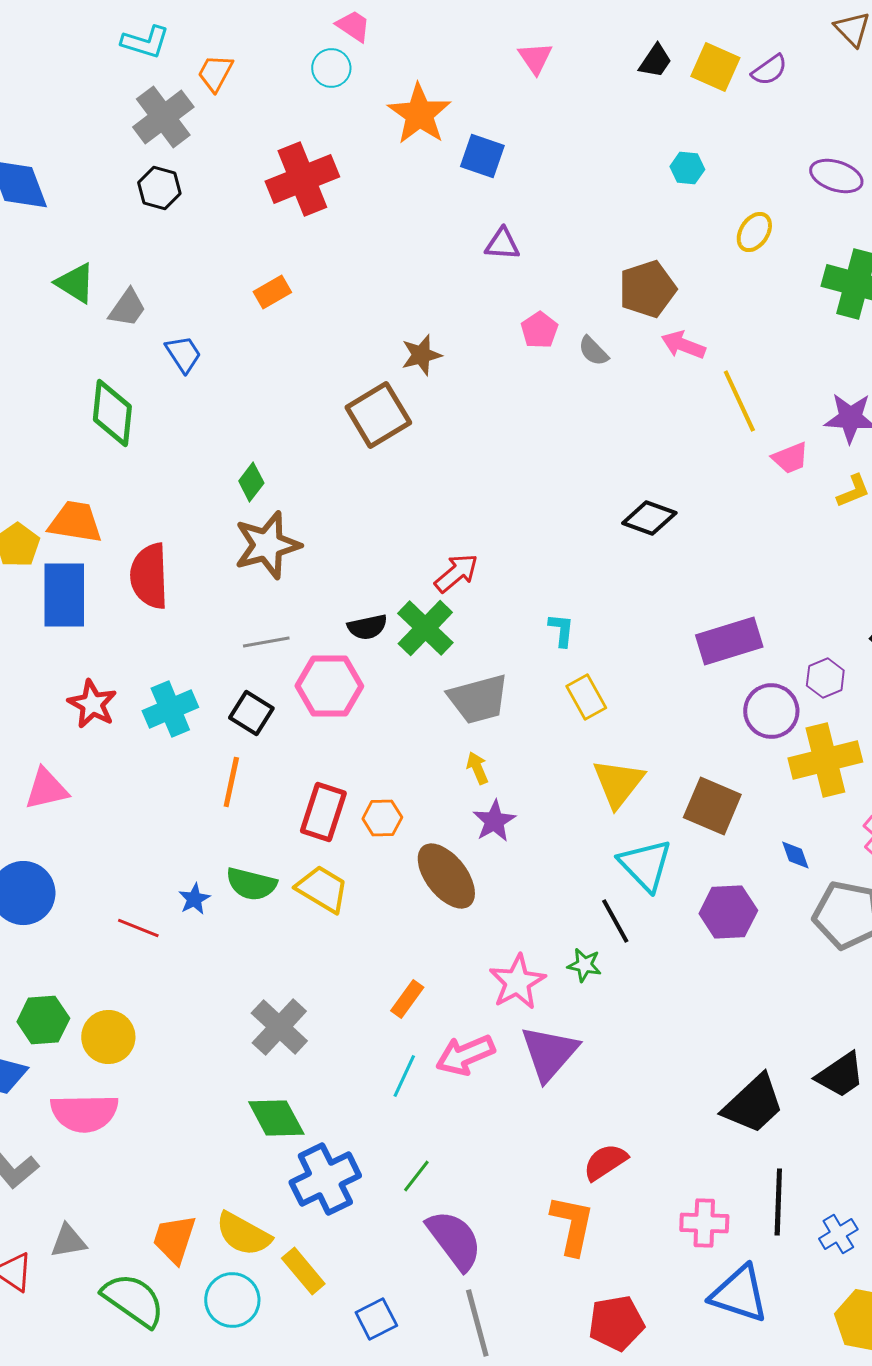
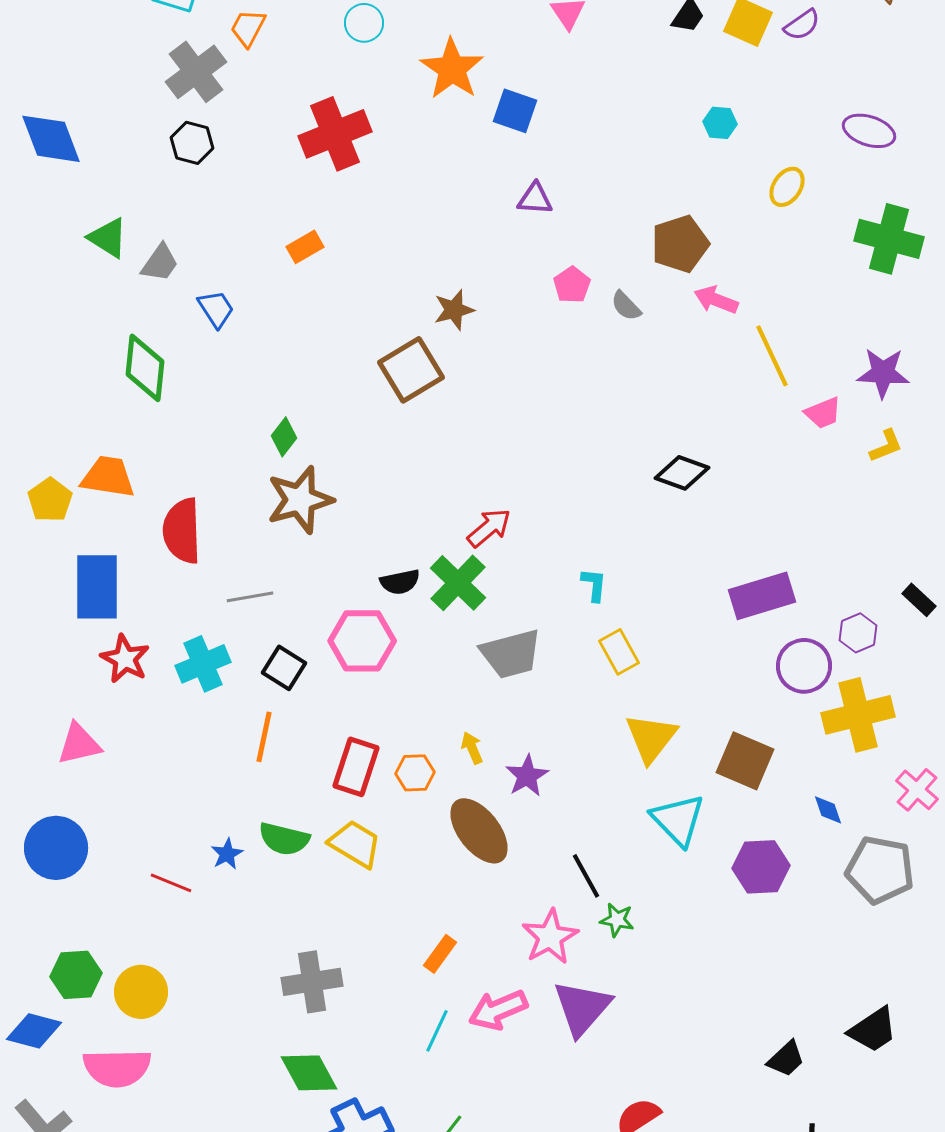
blue rectangle: (64, 595) -> (97, 587), moved
gray line: (266, 642) -> (250, 597), moved
yellow arrow: (477, 768) -> (472, 748), moved
black line: (615, 921) -> (586, 876), moved
gray cross: (279, 1027) -> (312, 982), turned 38
black trapezoid: (753, 1104) -> (786, 1059), size x0.6

